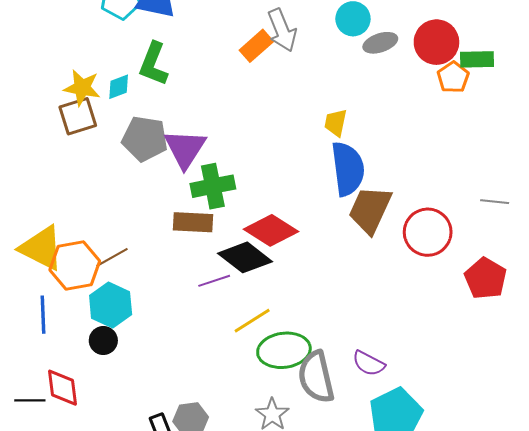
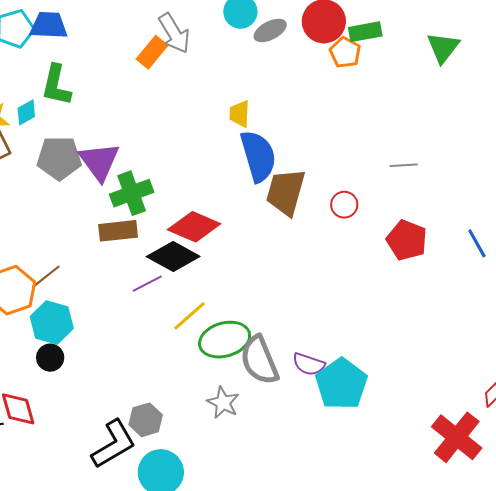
red circle: (428, 232) -> (344, 205), size x0.6
purple semicircle: (369, 363) -> (309, 364), moved

